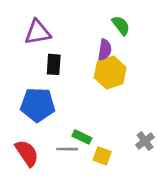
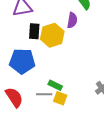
yellow hexagon: (110, 73) -> (52, 35), moved
yellow square: (102, 156) -> (60, 98), moved

